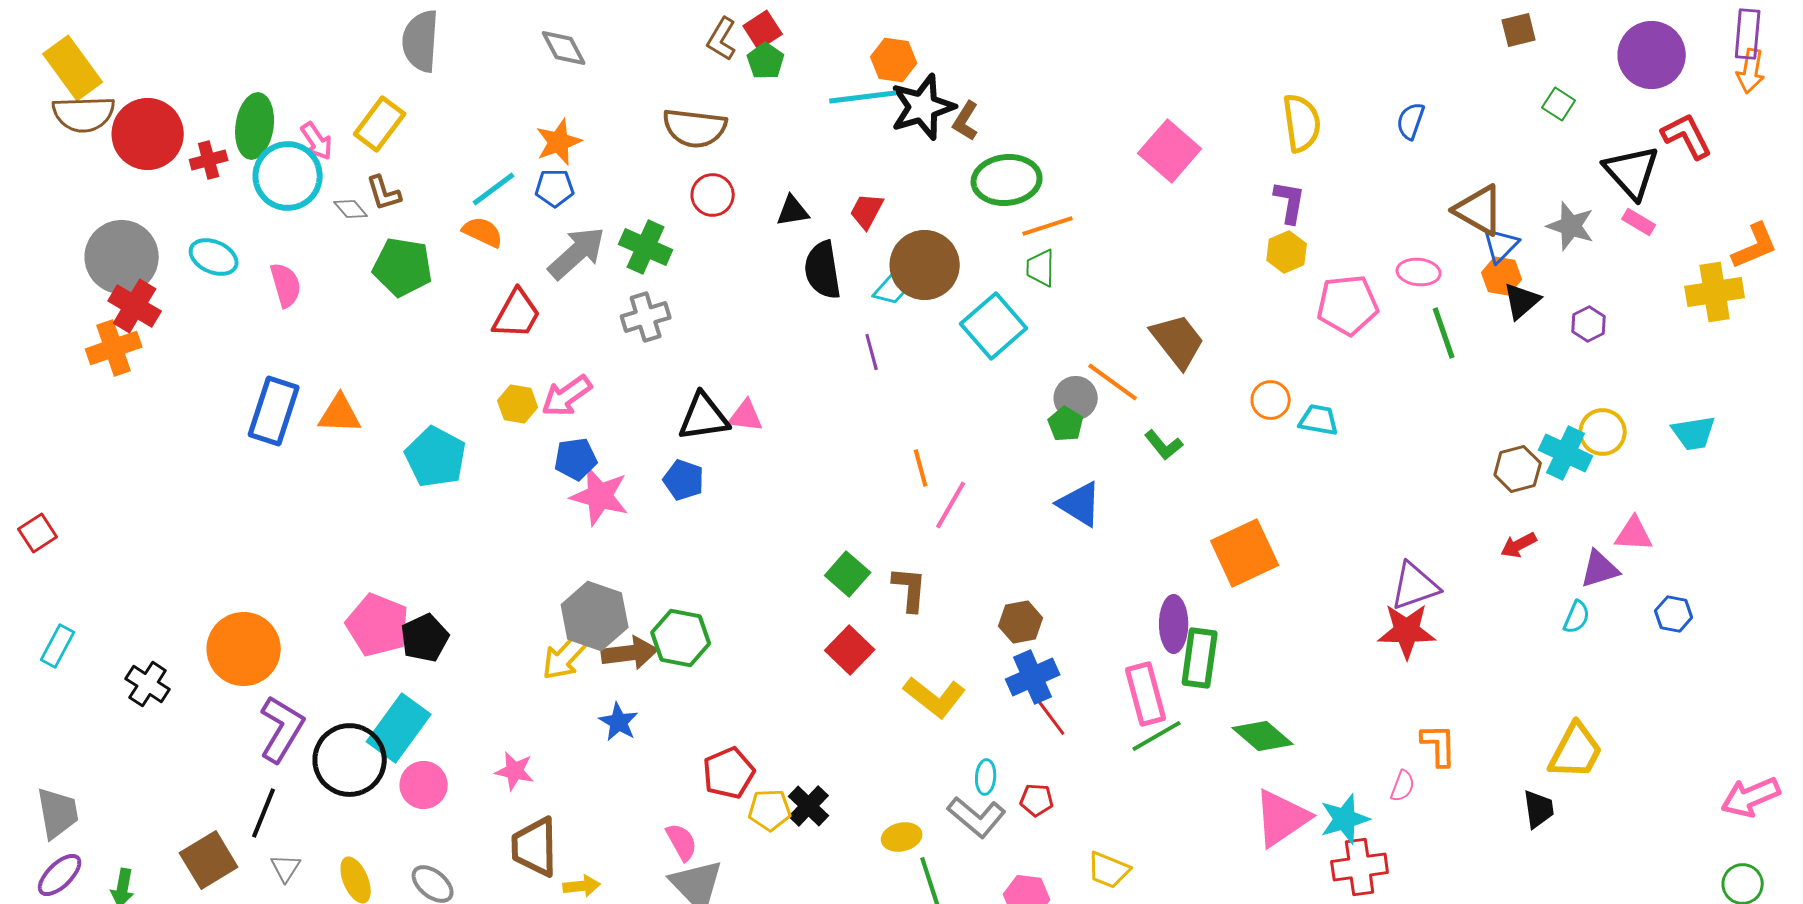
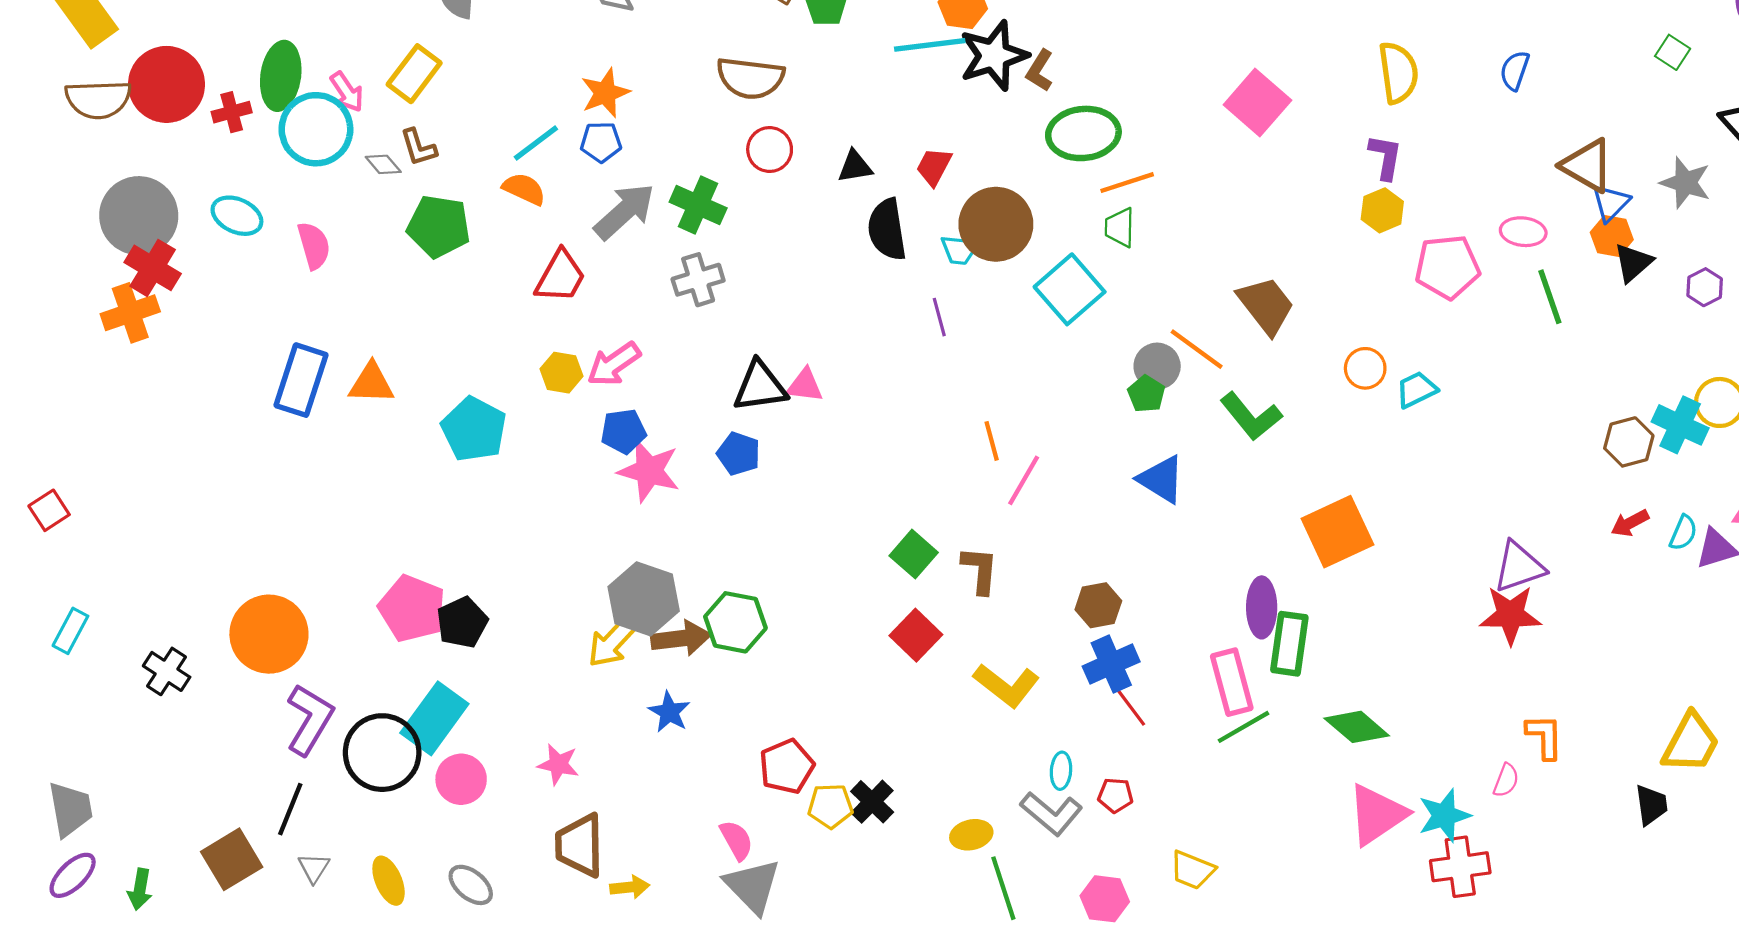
brown semicircle: (84, 114) -> (98, 99), moved
cyan trapezoid: (891, 289) -> (960, 250), turned 54
cyan trapezoid: (1319, 420) -> (1416, 390), turned -36
green L-shape: (1164, 445) -> (1251, 416), size x1.5
cyan semicircle: (1577, 617) -> (1683, 533), moved

